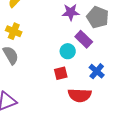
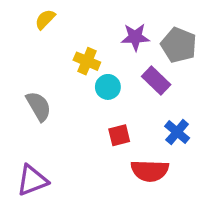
yellow cross: (14, 31) -> (87, 61), moved
cyan circle: (68, 51) -> (108, 87), moved

